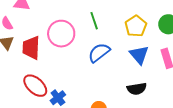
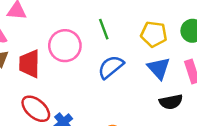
yellow pentagon: (136, 26) -> (154, 34), turned -30
black semicircle: (137, 89) -> (171, 102), moved

